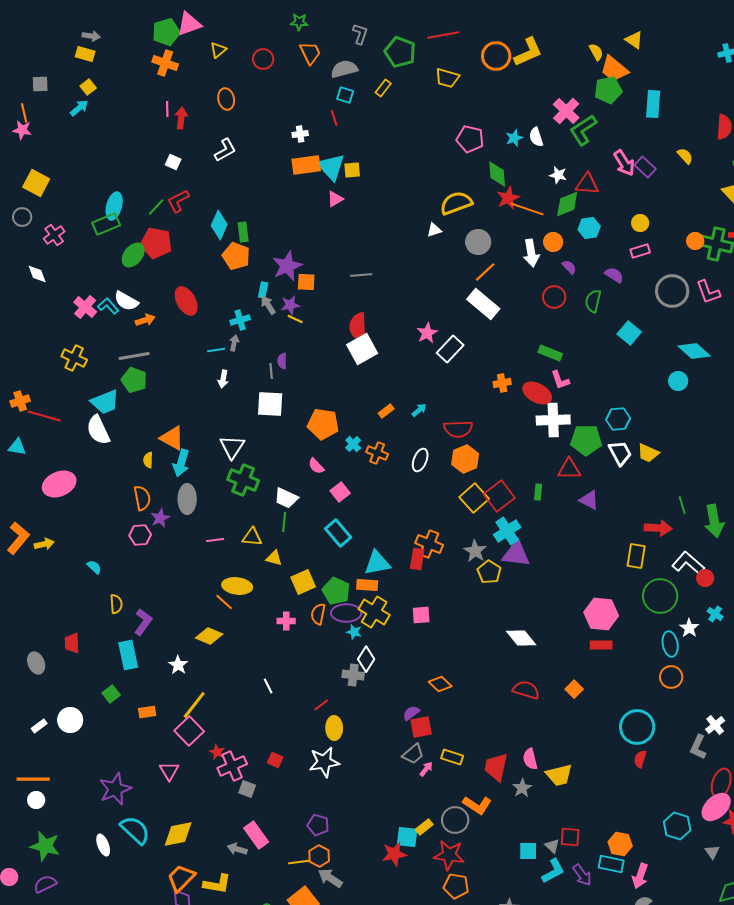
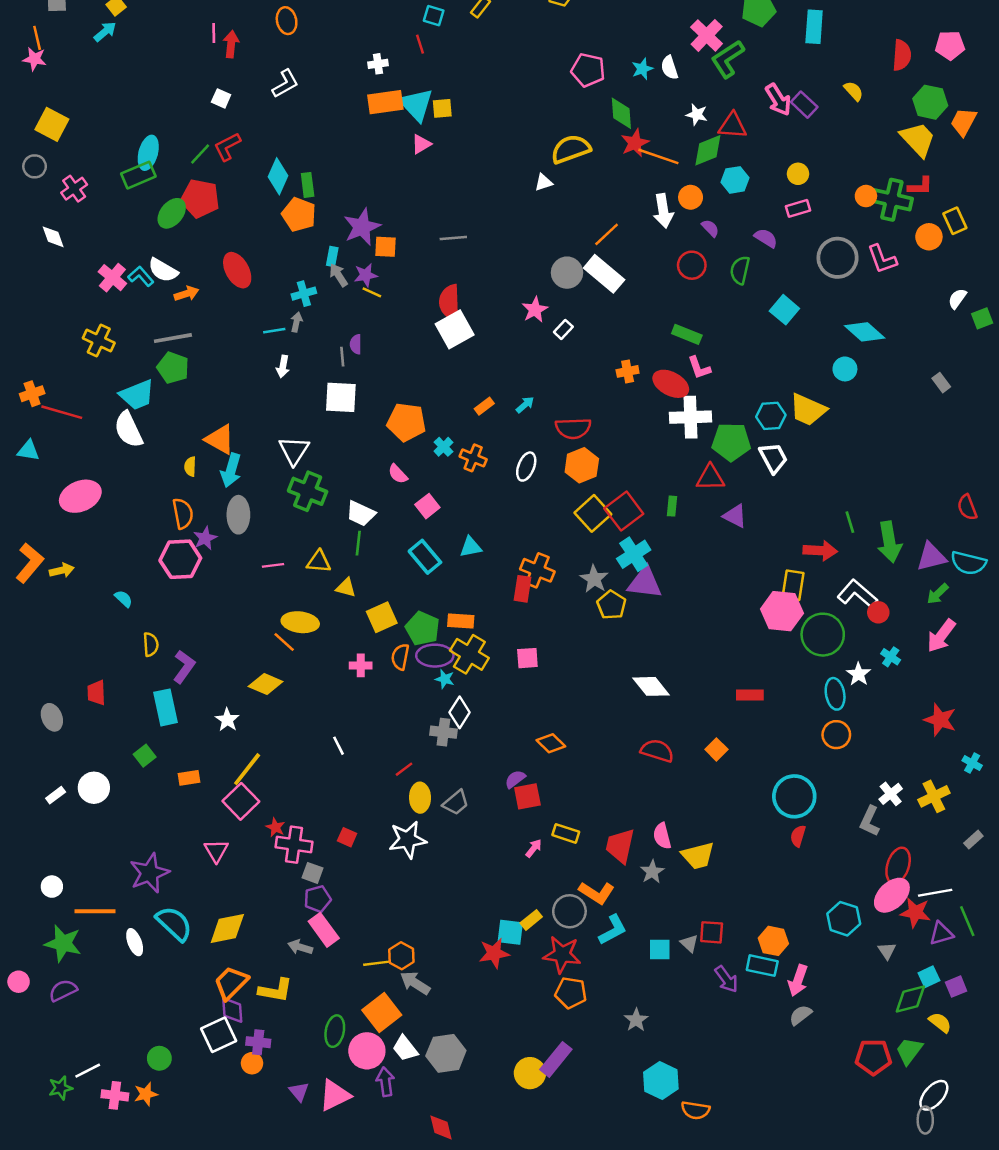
gray circle: (478, 242) -> (567, 273), moved
white rectangle: (450, 349) -> (563, 329), size x0.6
yellow trapezoid: (648, 453) -> (808, 410), moved, size x1.4
pink hexagon: (140, 535) -> (180, 559), size x1.5
cyan triangle: (377, 563) -> (471, 547), moved, size x0.7
pink hexagon: (601, 614) -> (782, 611), moved
gray trapezoid: (413, 754) -> (456, 803), moved
pink cross: (232, 766) -> (294, 845), turned 32
orange line: (33, 779) -> (95, 911), moved
purple pentagon: (318, 825) -> (317, 899), moved, turned -30
cyan L-shape: (553, 871) -> (613, 930), moved

